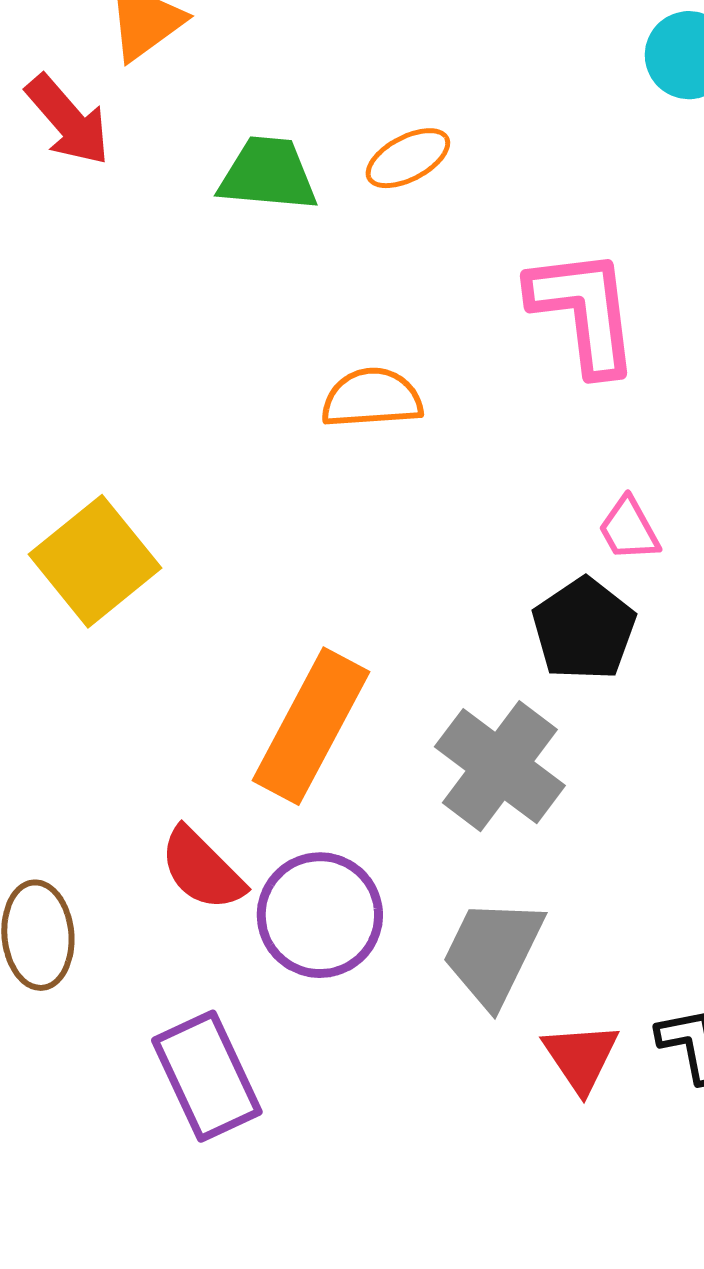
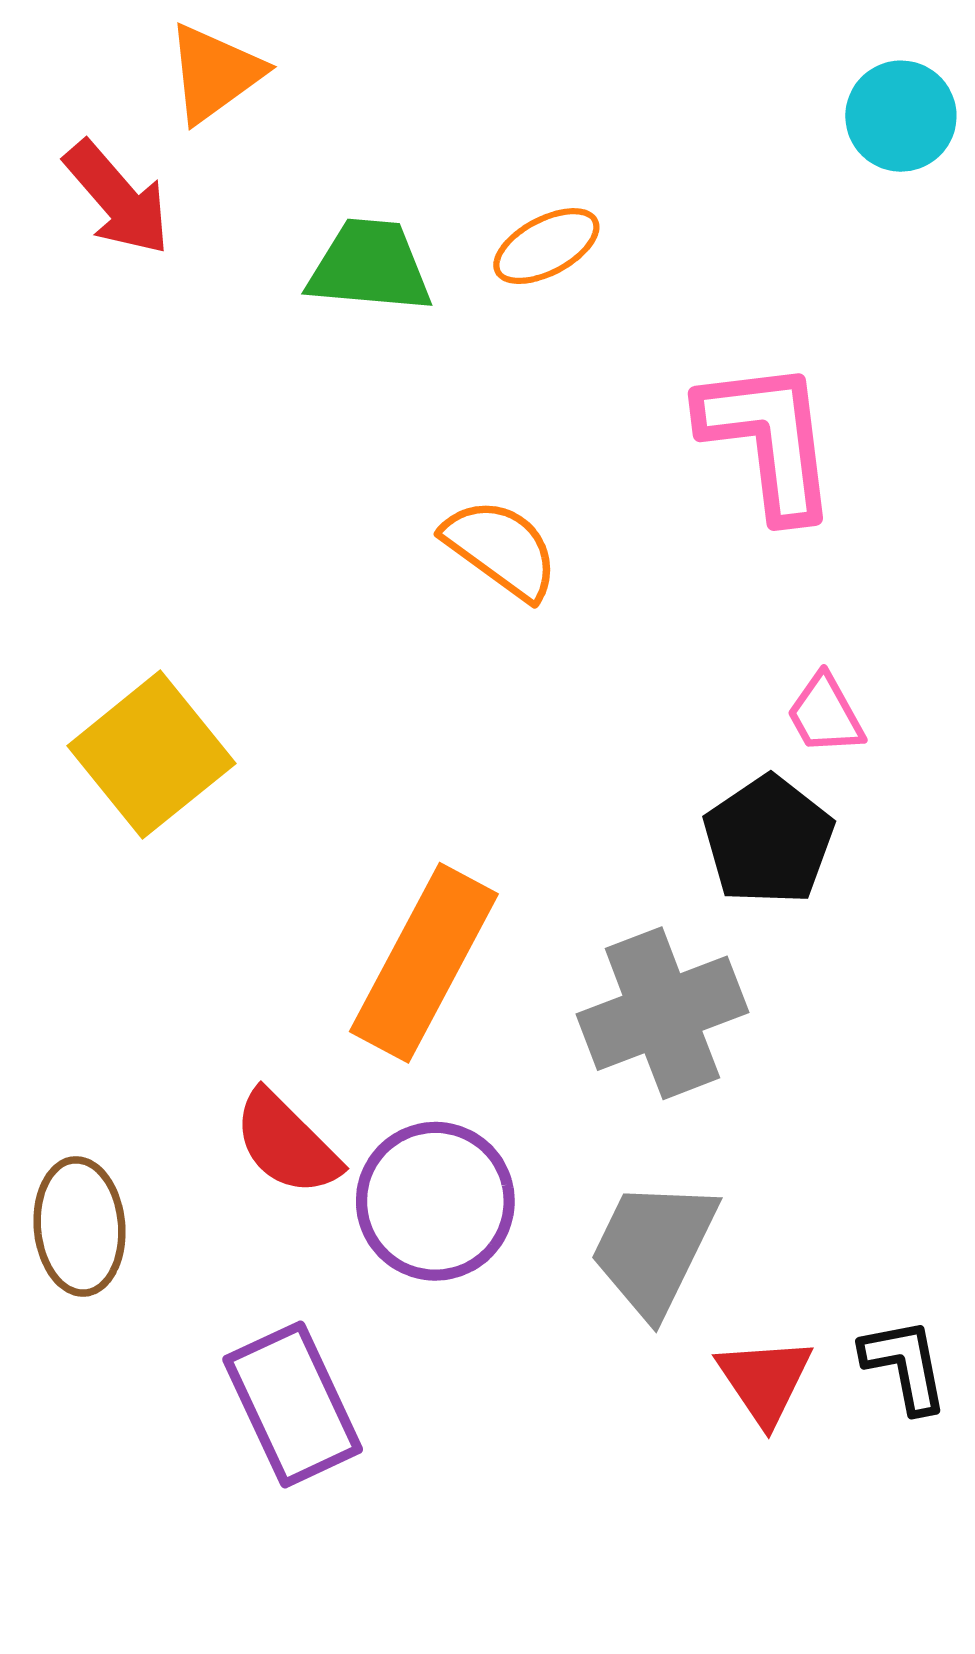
orange semicircle: (372, 398) -> (501, 549), turned 40
gray cross: (500, 766) -> (662, 1013), turned 32

